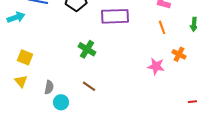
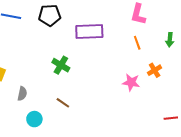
orange cross: (179, 54) -> (155, 70), turned 32
gray semicircle: (49, 87) -> (22, 94), moved

